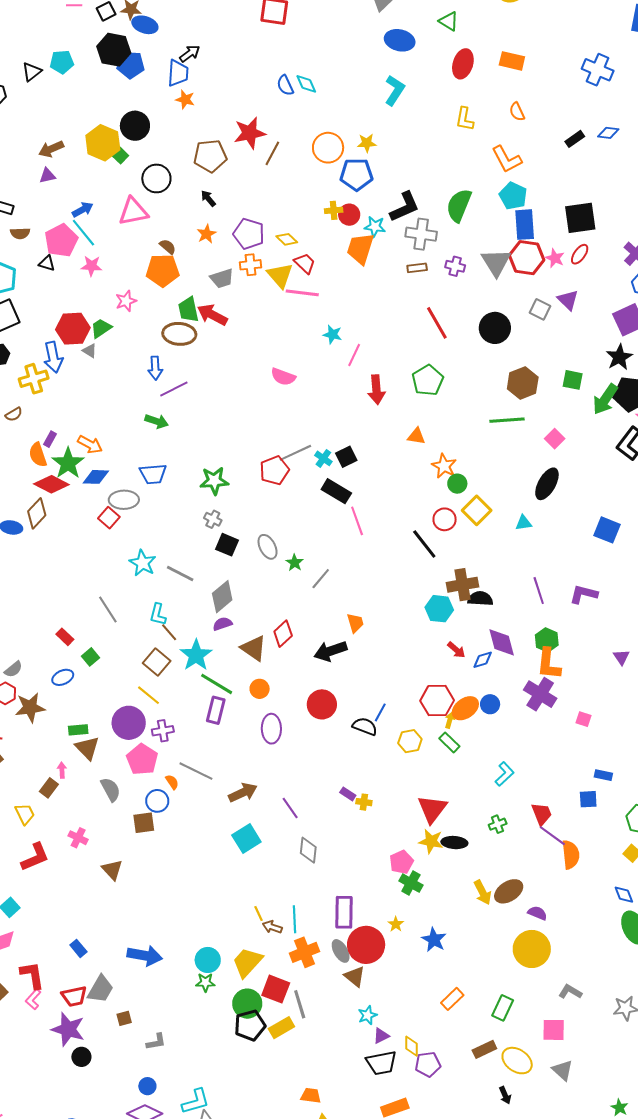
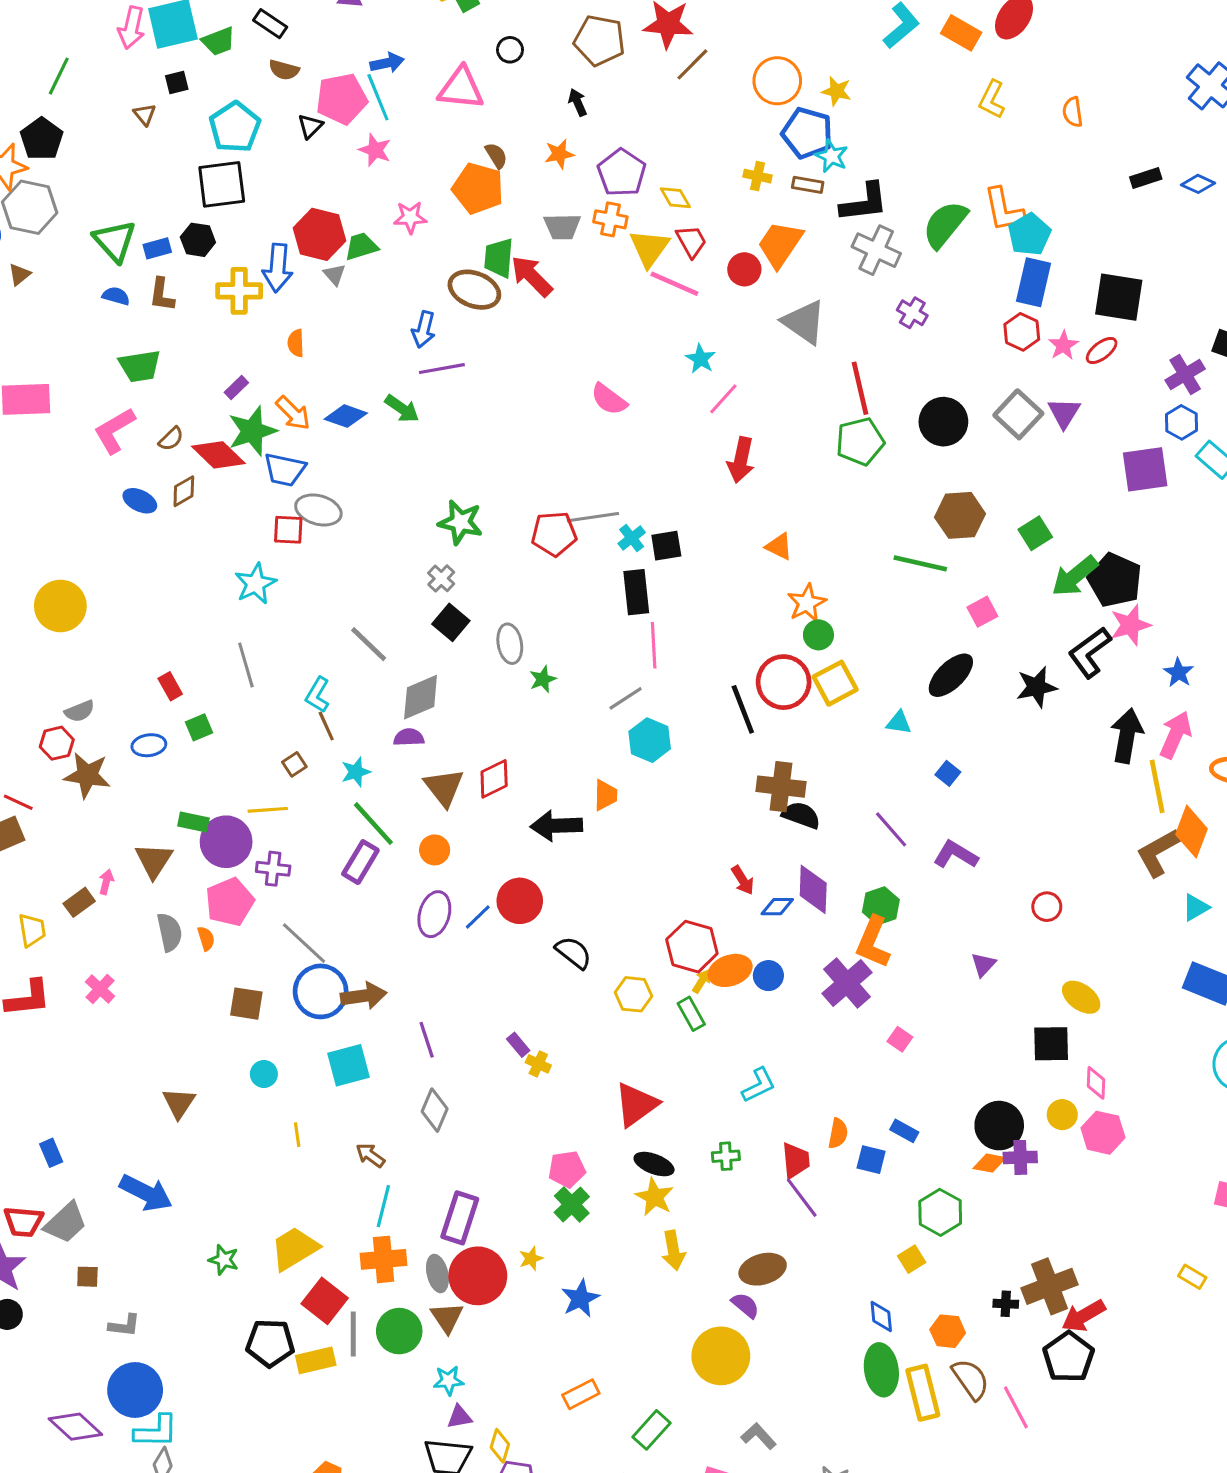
orange rectangle: (512, 61) -> (961, 33), moved
orange L-shape: (507, 159) -> (1004, 210), moved
black circle: (156, 178) -> (510, 50), size x0.6
red circle: (349, 215) -> (744, 269), moved
cyan star: (375, 227) -> (832, 156), moved
red hexagon: (527, 258) -> (1022, 332), size x0.7
gray triangle: (496, 262) -> (804, 322), moved, turned -40
black triangle: (47, 263) -> (310, 126), turned 42
brown rectangle: (417, 268) -> (808, 185), moved
gray square: (540, 309) -> (1018, 414), size x1.4
black star: (619, 357) -> (1037, 687), moved
green pentagon: (428, 380) -> (860, 442), moved
green square: (573, 380) -> (1035, 533), turned 30
brown semicircle: (14, 414) -> (171, 439), moved, turned -30
orange semicircle: (38, 455) -> (296, 343), moved, size x0.7
blue trapezoid: (153, 474) -> (285, 470), moved
blue diamond: (96, 477) -> (346, 416), moved
black rectangle: (336, 491) -> (636, 592), turned 36
brown diamond: (37, 513) -> (184, 491), size x0.7
red square: (109, 518) -> (288, 530), turned 35
red circle: (445, 519) -> (784, 682), size x1.5
blue square: (607, 530) -> (948, 773), moved, size x0.6
cyan star: (143, 563) -> (255, 584), moved
gray line: (321, 579) -> (626, 698), moved
purple line: (539, 591) -> (891, 829), turned -40
cyan hexagon: (439, 609) -> (650, 740), moved
cyan star: (196, 655) -> (356, 772), size x0.6
brown square: (157, 662) -> (294, 764), size x0.6
yellow line: (148, 695) -> (268, 810), turned -60
blue line: (380, 712) -> (478, 917), moved
green rectangle: (78, 730) -> (193, 822), moved
orange semicircle: (172, 782) -> (206, 939), moved
blue circle: (157, 801) -> (321, 991), moved, size x1.5
brown square: (144, 823) -> (246, 1004), moved
yellow star: (431, 841) -> (655, 1197), moved
orange semicircle: (571, 855) -> (838, 1133), moved, size x0.7
brown triangle: (112, 870) -> (179, 1103), moved
brown ellipse: (509, 891) -> (763, 1269), moved
yellow line: (259, 914) -> (297, 1135), moved
brown arrow: (272, 927) -> (370, 1155), moved
cyan circle: (208, 960) -> (264, 1074), moved, size x0.7
green circle: (247, 1004) -> (399, 1331), moved
blue circle: (147, 1086) -> (135, 1390), moved, size x2.0

